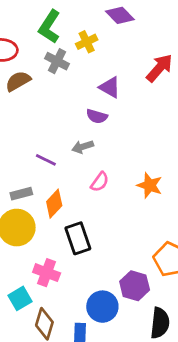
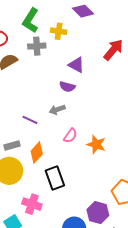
yellow cross: (87, 42) -> (59, 31), turned 35
gray cross: (57, 61) -> (37, 46), turned -30
orange star: (150, 185) -> (96, 144), moved

